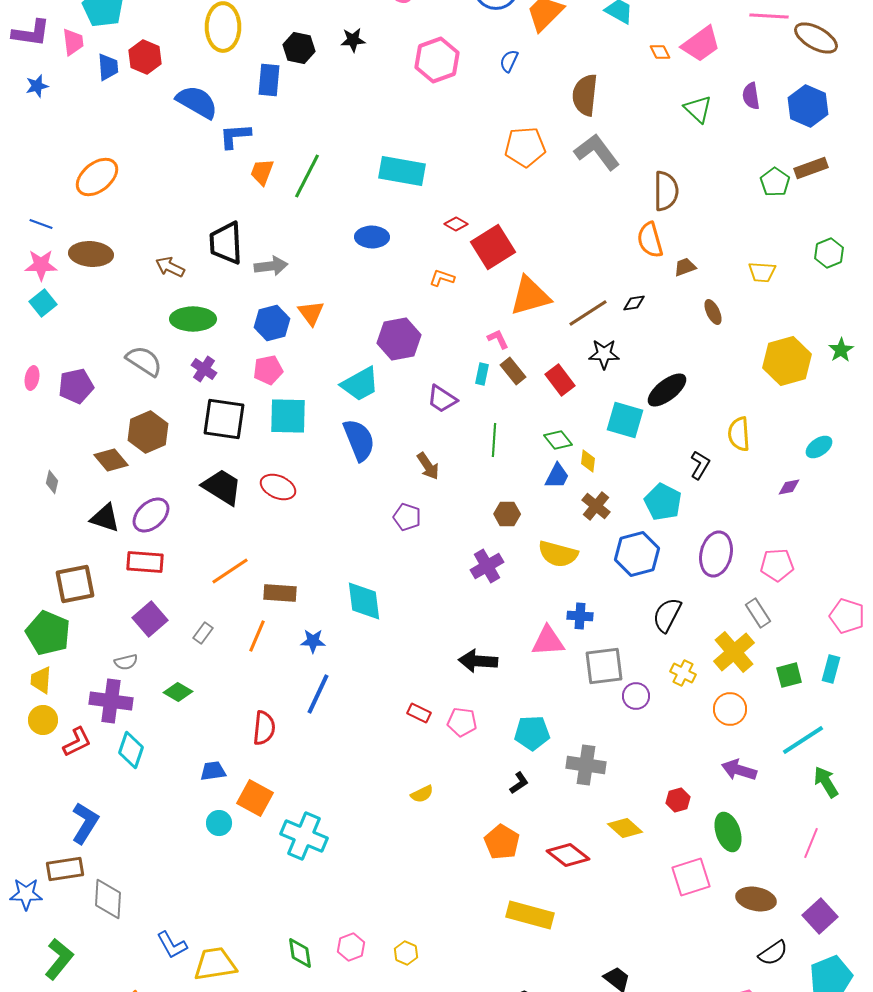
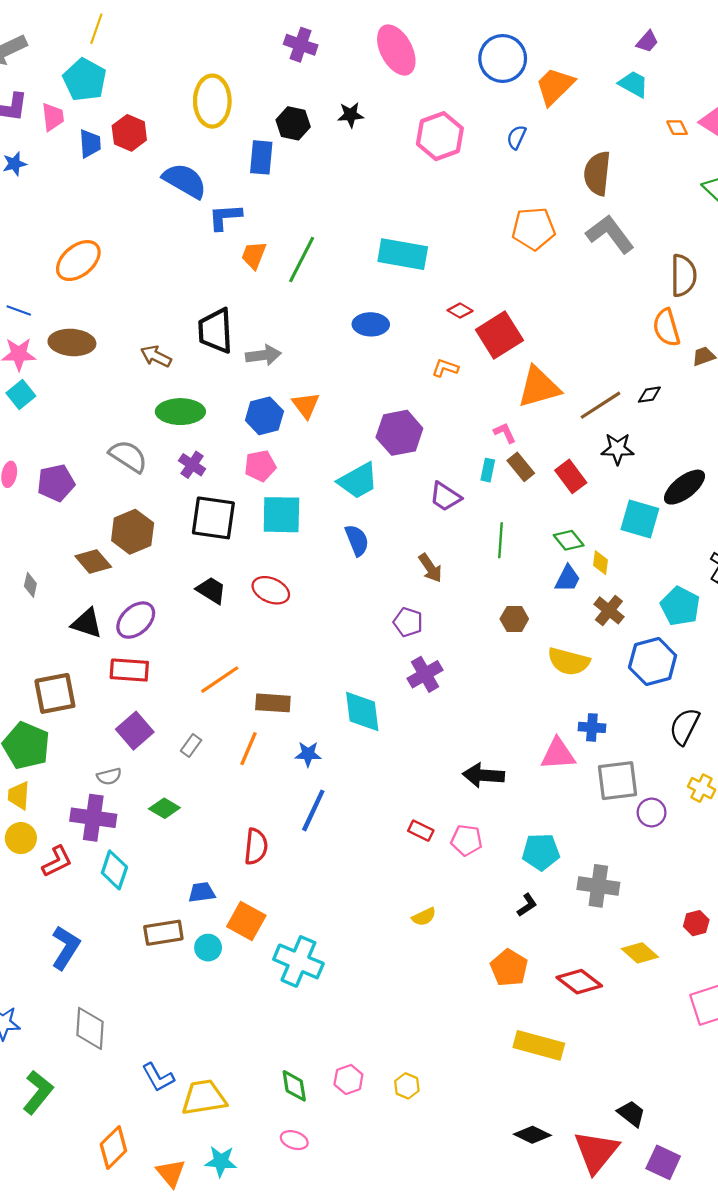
blue semicircle: (359, 440) -> (357, 540), size x0.7
black trapezoid: (222, 487) -> (211, 590), size x0.7
purple cross: (487, 566) -> (425, 674), moved
brown rectangle: (65, 869) -> (163, 933), moved

